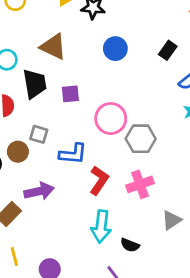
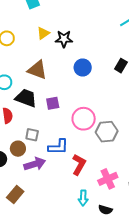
black trapezoid: (35, 84) -> (26, 98), turned -55
pink cross: (140, 184) -> (108, 179), moved
purple arrow: (39, 191) -> (35, 164), moved
cyan arrow: (101, 226) -> (83, 198), size x0.7

